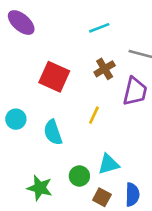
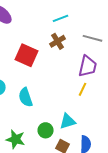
brown cross: (105, 69) -> (58, 41), moved
yellow line: (94, 115) -> (83, 89), moved

